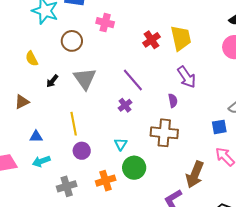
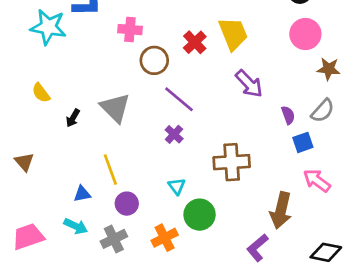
brown circle: (72, 41) -> (154, 60), moved
purple semicircle: (173, 101) -> (288, 115), moved
brown triangle: (22, 102) -> (24, 162), moved, turned -35
blue triangle: (36, 137) -> (82, 194), moved
cyan arrow: (41, 161) -> (76, 226), turned -126
gray cross: (67, 186) -> (114, 239), moved

